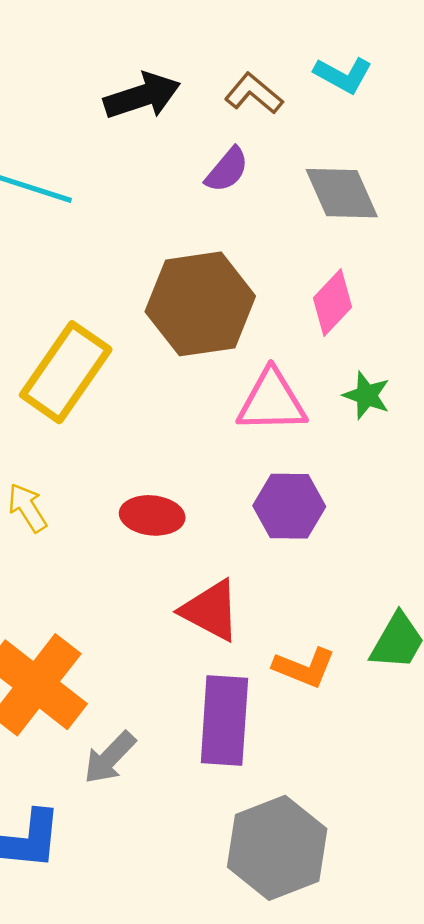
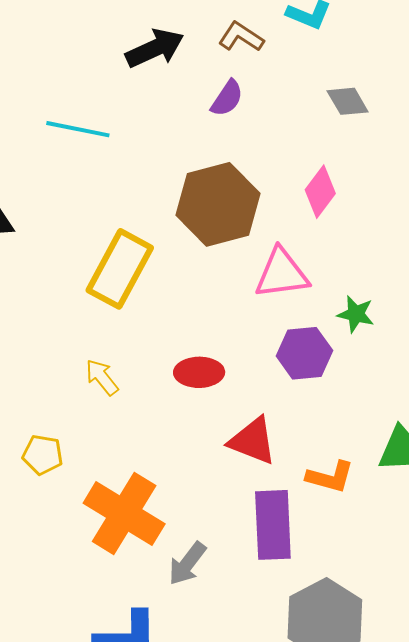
gray diamond: (342, 193) -> (348, 101), moved, size x0.7
green star: (367, 395) -> (356, 314), moved

